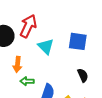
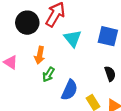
green arrow: (27, 81) -> (48, 74), turned -64

